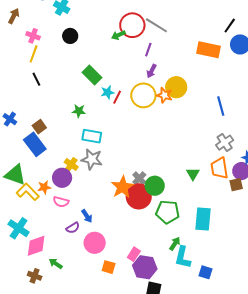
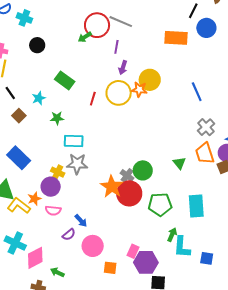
cyan star: (108, 92) -> (39, 98), moved
brown square: (39, 127) -> (19, 116), moved
green circle: (155, 186) -> (143, 170), moved

